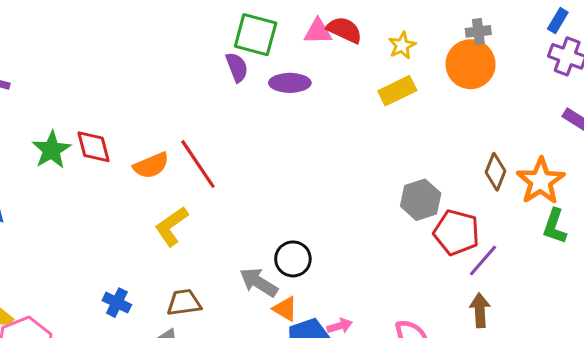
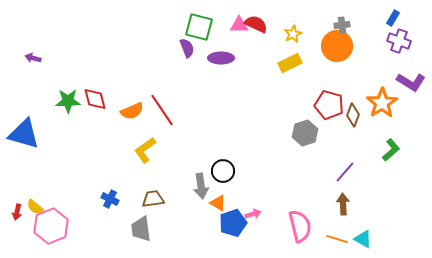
green star: (51, 150) -> (68, 101), turned 30
orange star: (541, 181) -> (382, 103), moved
green L-shape: (555, 226) -> (391, 150), turned -150
red pentagon: (457, 232) -> (329, 105), moved
gray arrow: (259, 282) -> (201, 186), turned -130

